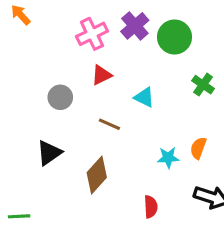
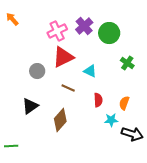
red triangle: (102, 75) -> (63, 57), size x1.6
cyan star: (168, 158) -> (111, 120), moved
red semicircle: (151, 207) -> (98, 100), moved

